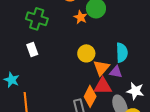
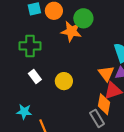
orange star: (81, 17) -> (71, 31), size x1.5
yellow circle: (86, 53) -> (64, 81), moved

